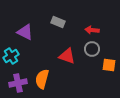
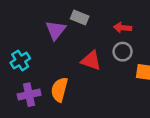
purple triangle: (25, 32) -> (56, 30), moved, turned 42

